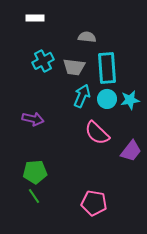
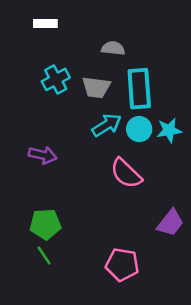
cyan arrow: (82, 96) -> (107, 125), turned 35
purple trapezoid: (131, 151) -> (170, 223), moved

